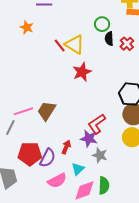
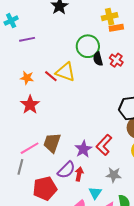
green circle: (102, 24) -> (88, 46), size x1.5
orange star: (27, 27) -> (27, 78), moved
red star: (82, 72) -> (30, 105), moved
purple star: (89, 138) -> (83, 149), moved, turned -30
purple semicircle: (48, 158) -> (66, 170), moved, turned 30

